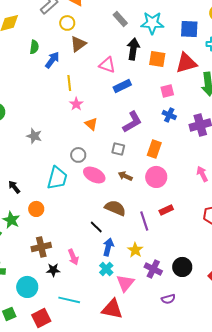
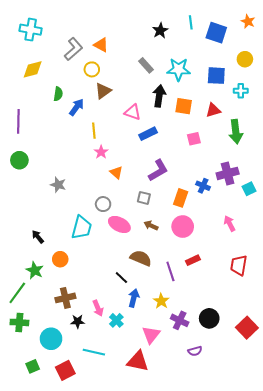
red triangle: (186, 63) -> (213, 110), size x0.7
blue cross: (169, 115) -> (203, 186), moved
cyan cross: (106, 269) -> (116, 320), moved

